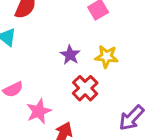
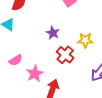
yellow star: (106, 57) -> (85, 40), moved

